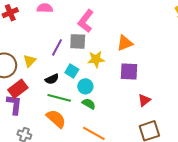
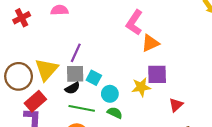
pink L-shape: (86, 21) -> (134, 23), moved
gray square: (78, 41) -> (75, 74), moved
yellow star: (96, 59) -> (141, 87), moved
yellow triangle: (30, 61) -> (46, 70), size x1.6

